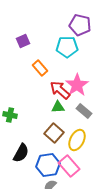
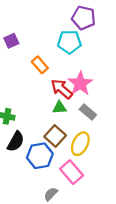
purple square: (23, 41) -> (11, 41), moved
black semicircle: (21, 153) -> (16, 142), moved
blue hexagon: (48, 165) -> (40, 156), moved

